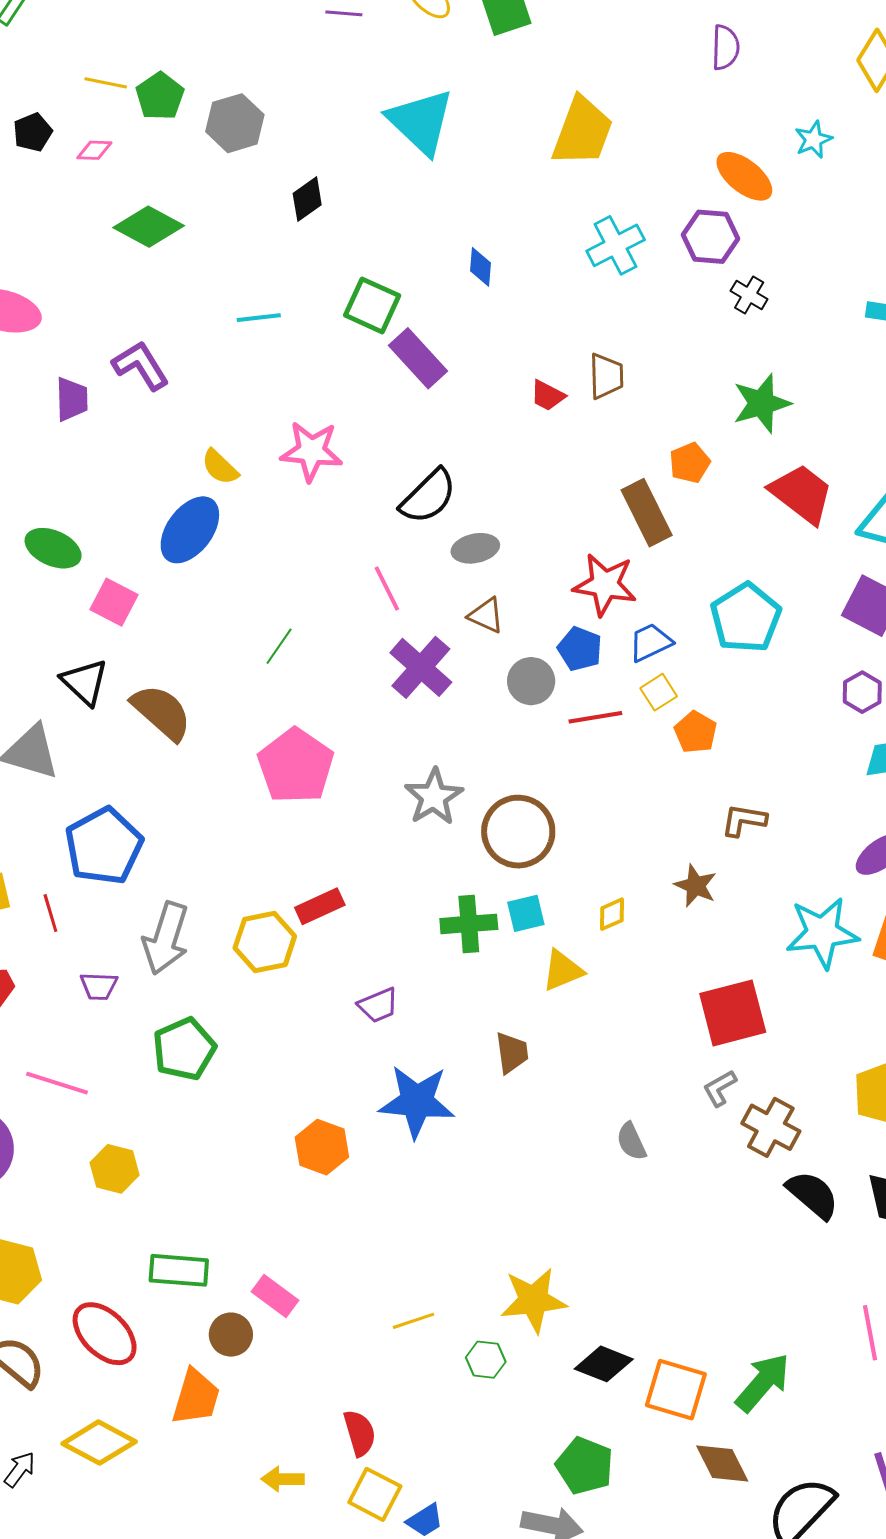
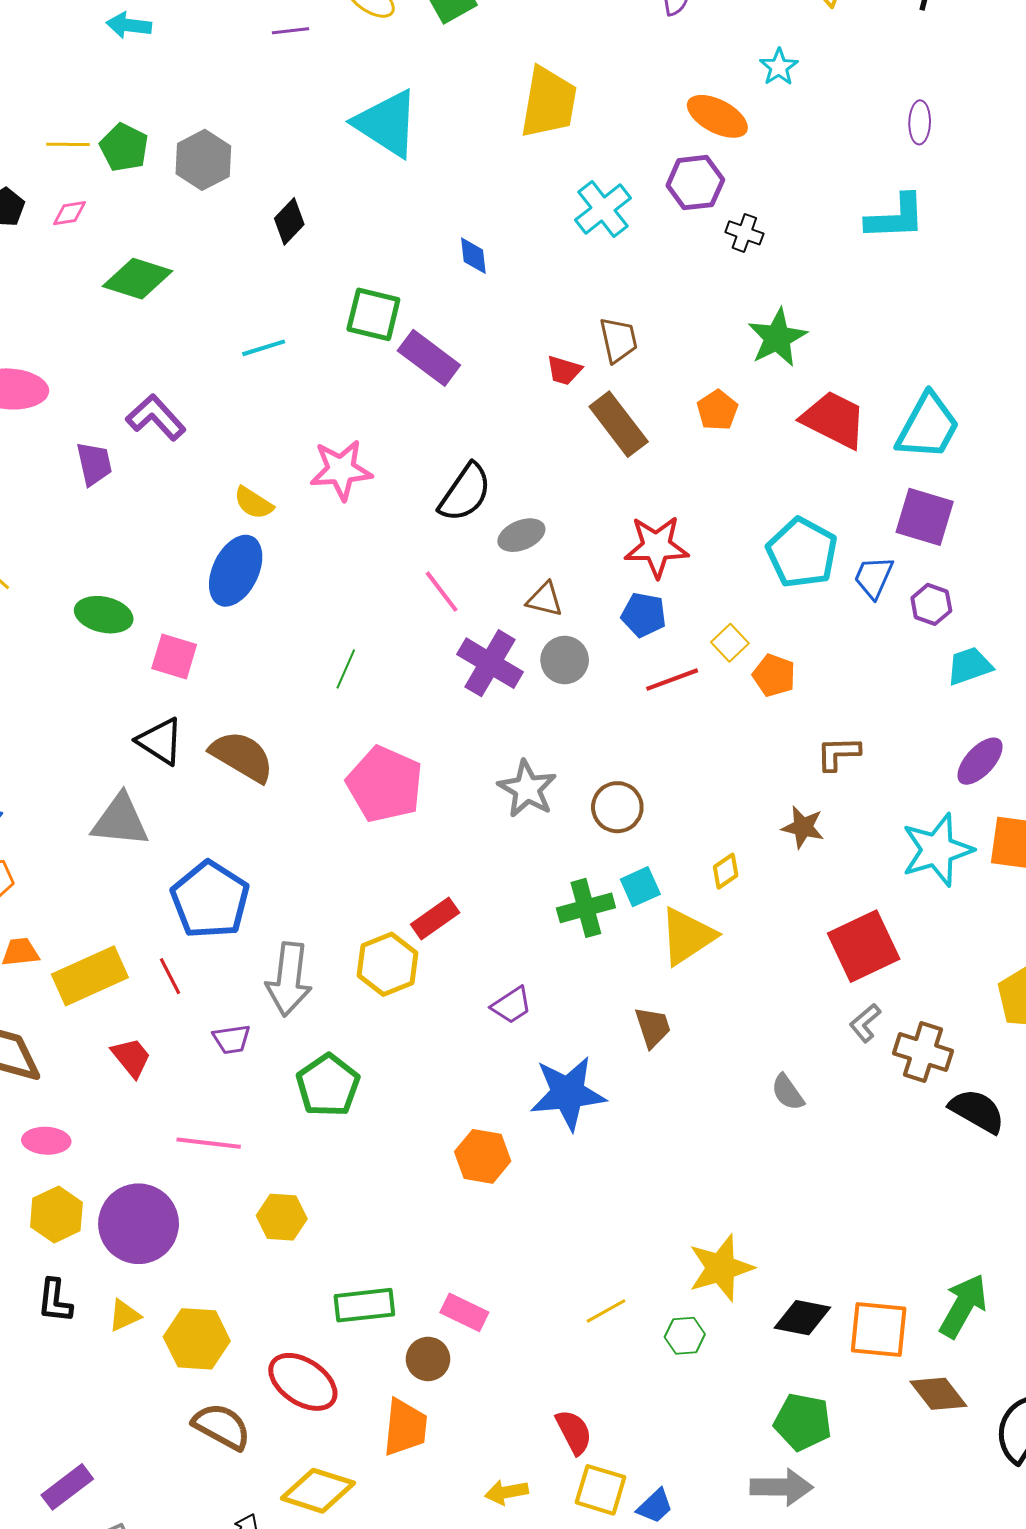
brown rectangle: (647, 513) -> (619, 424), moved
blue trapezoid: (650, 642) -> (874, 577), moved, turned -30
gray circle: (531, 681) -> (565, 660), moved
brown circle: (518, 832) -> (617, 807), size x0.7
yellow triangle: (562, 970) -> (687, 936), size x1.4

